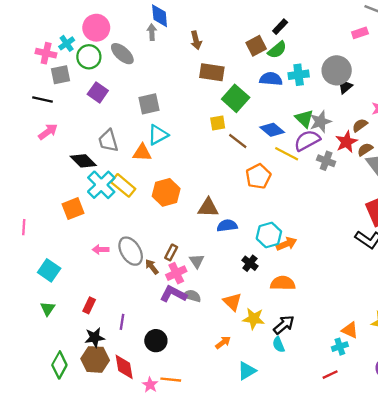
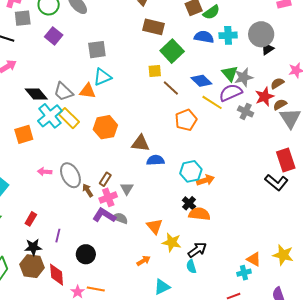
gray trapezoid: (108, 141) -> (63, 92), moved, turned -35
black cross: (250, 263) -> (189, 203), moved

